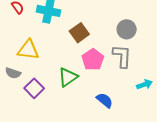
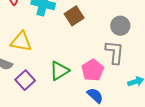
brown square: (79, 33) -> (74, 16), moved
pink pentagon: (93, 60) -> (93, 70), moved

